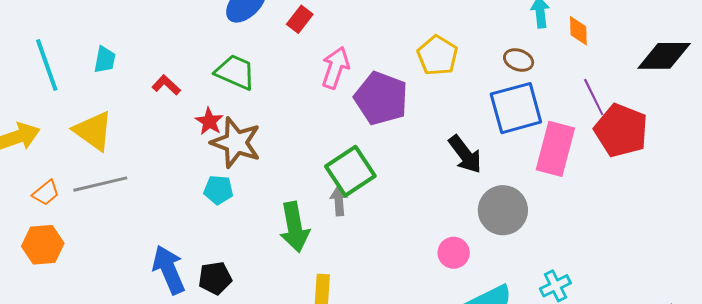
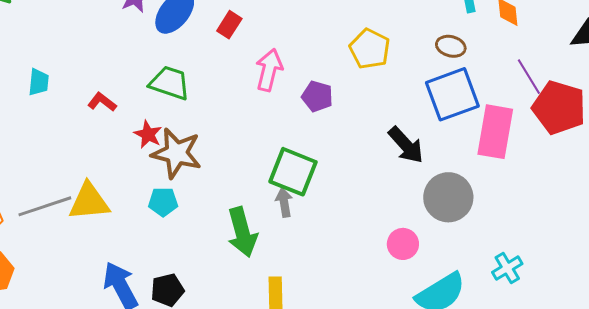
purple pentagon: (381, 98) -> (317, 96), size x0.6
yellow triangle: (93, 131) -> (89, 202), moved, turned -36
green square: (350, 171) -> (293, 172), turned -30

